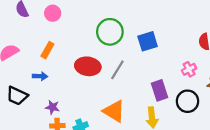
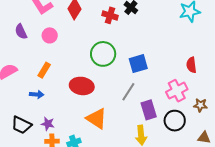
pink cross: (189, 69) -> (177, 91), size x1.5
gray line: (117, 70) -> (128, 92), moved
black trapezoid: (17, 96) -> (21, 125), moved
orange triangle: (114, 111) -> (97, 119), moved

